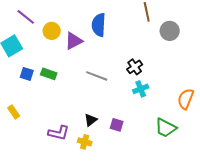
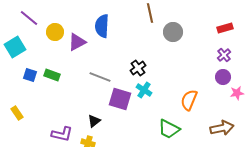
cyan cross: (141, 89) -> (144, 90), turned -35
purple square: (117, 125) -> (120, 99), moved, size x1.6

